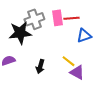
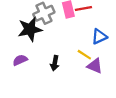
blue triangle: (84, 36) -> (99, 37), moved

